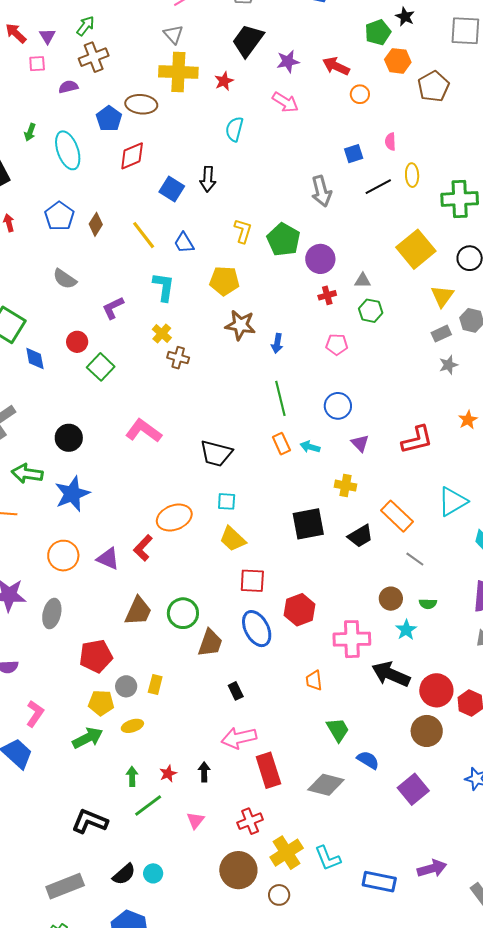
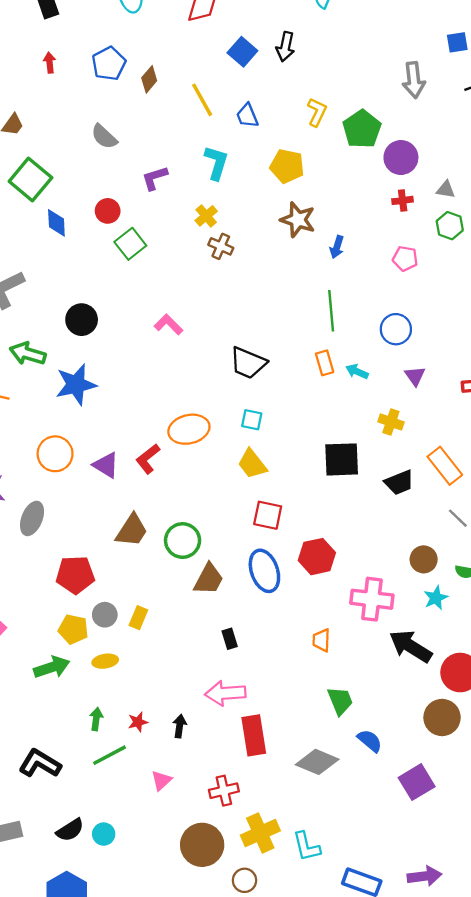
pink L-shape: (143, 431) -> (169, 324), size x0.7

